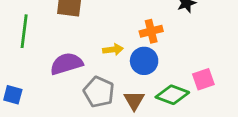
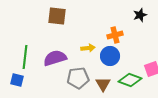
green line: (24, 31) -> (25, 57), moved
gray pentagon: (99, 92) -> (78, 78), turned -30

